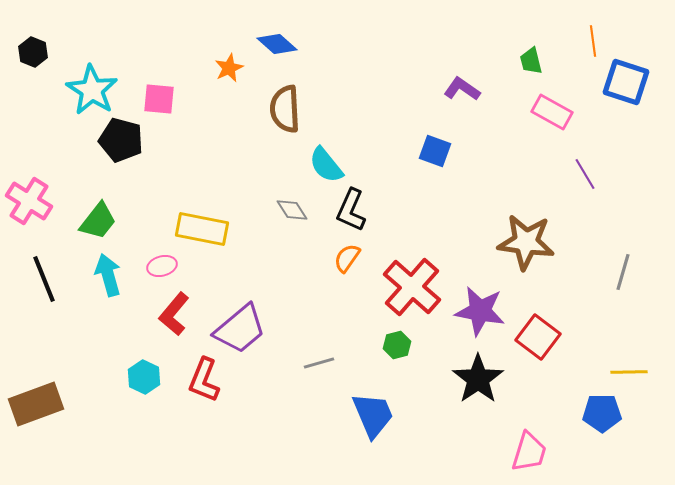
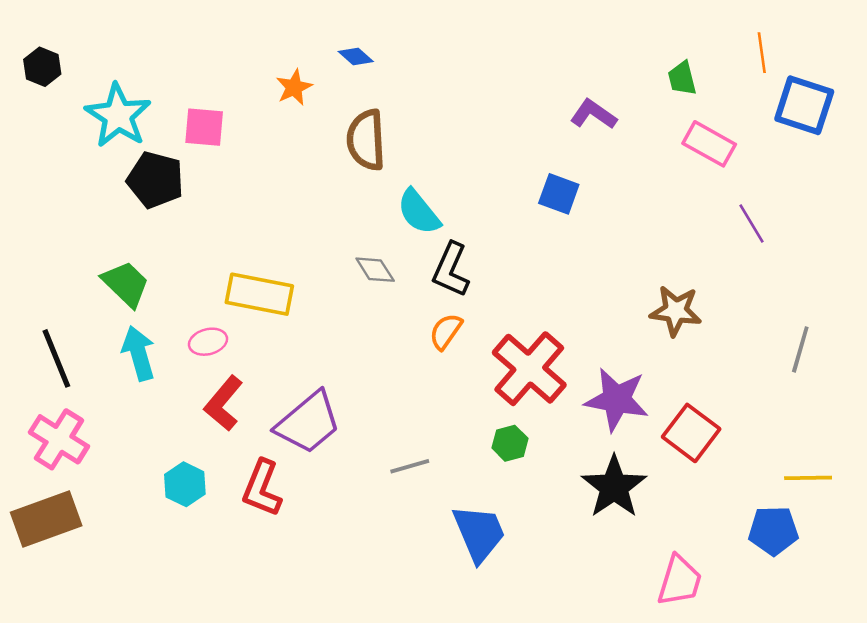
blue diamond: (277, 44) -> (356, 56), size x0.7
pink cross: (29, 201) -> (59, 439), moved
green trapezoid: (98, 221) -> (126, 284), turned -84
brown star: (526, 242) -> (676, 311), size x0.7

